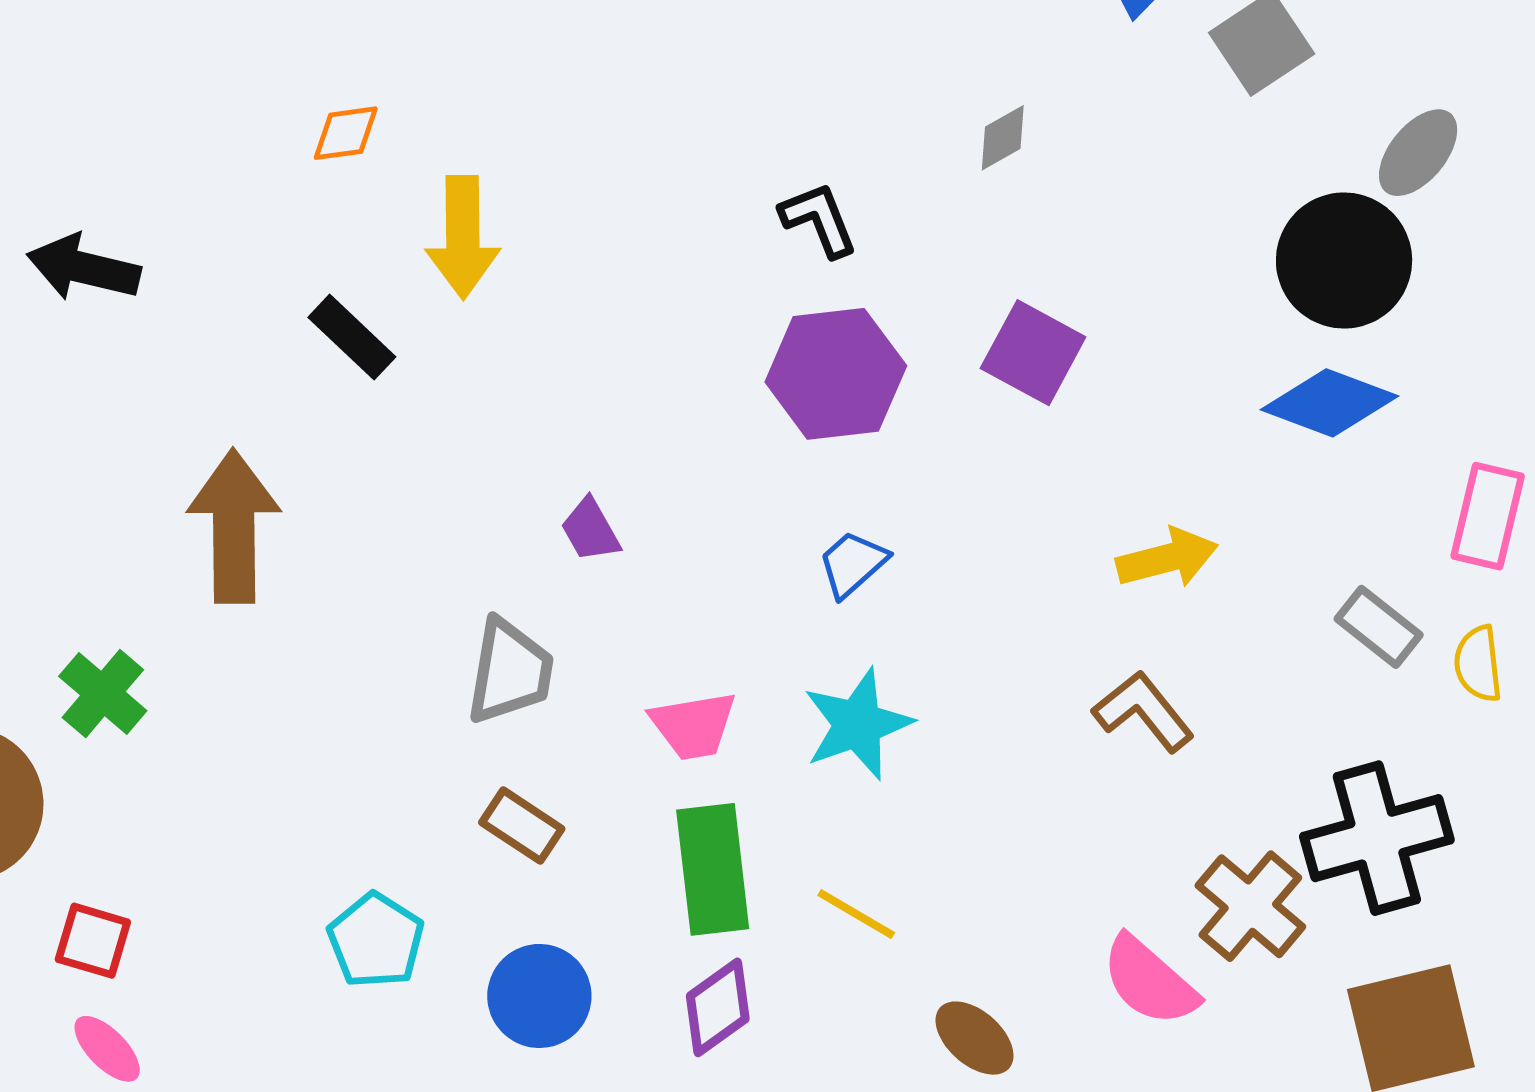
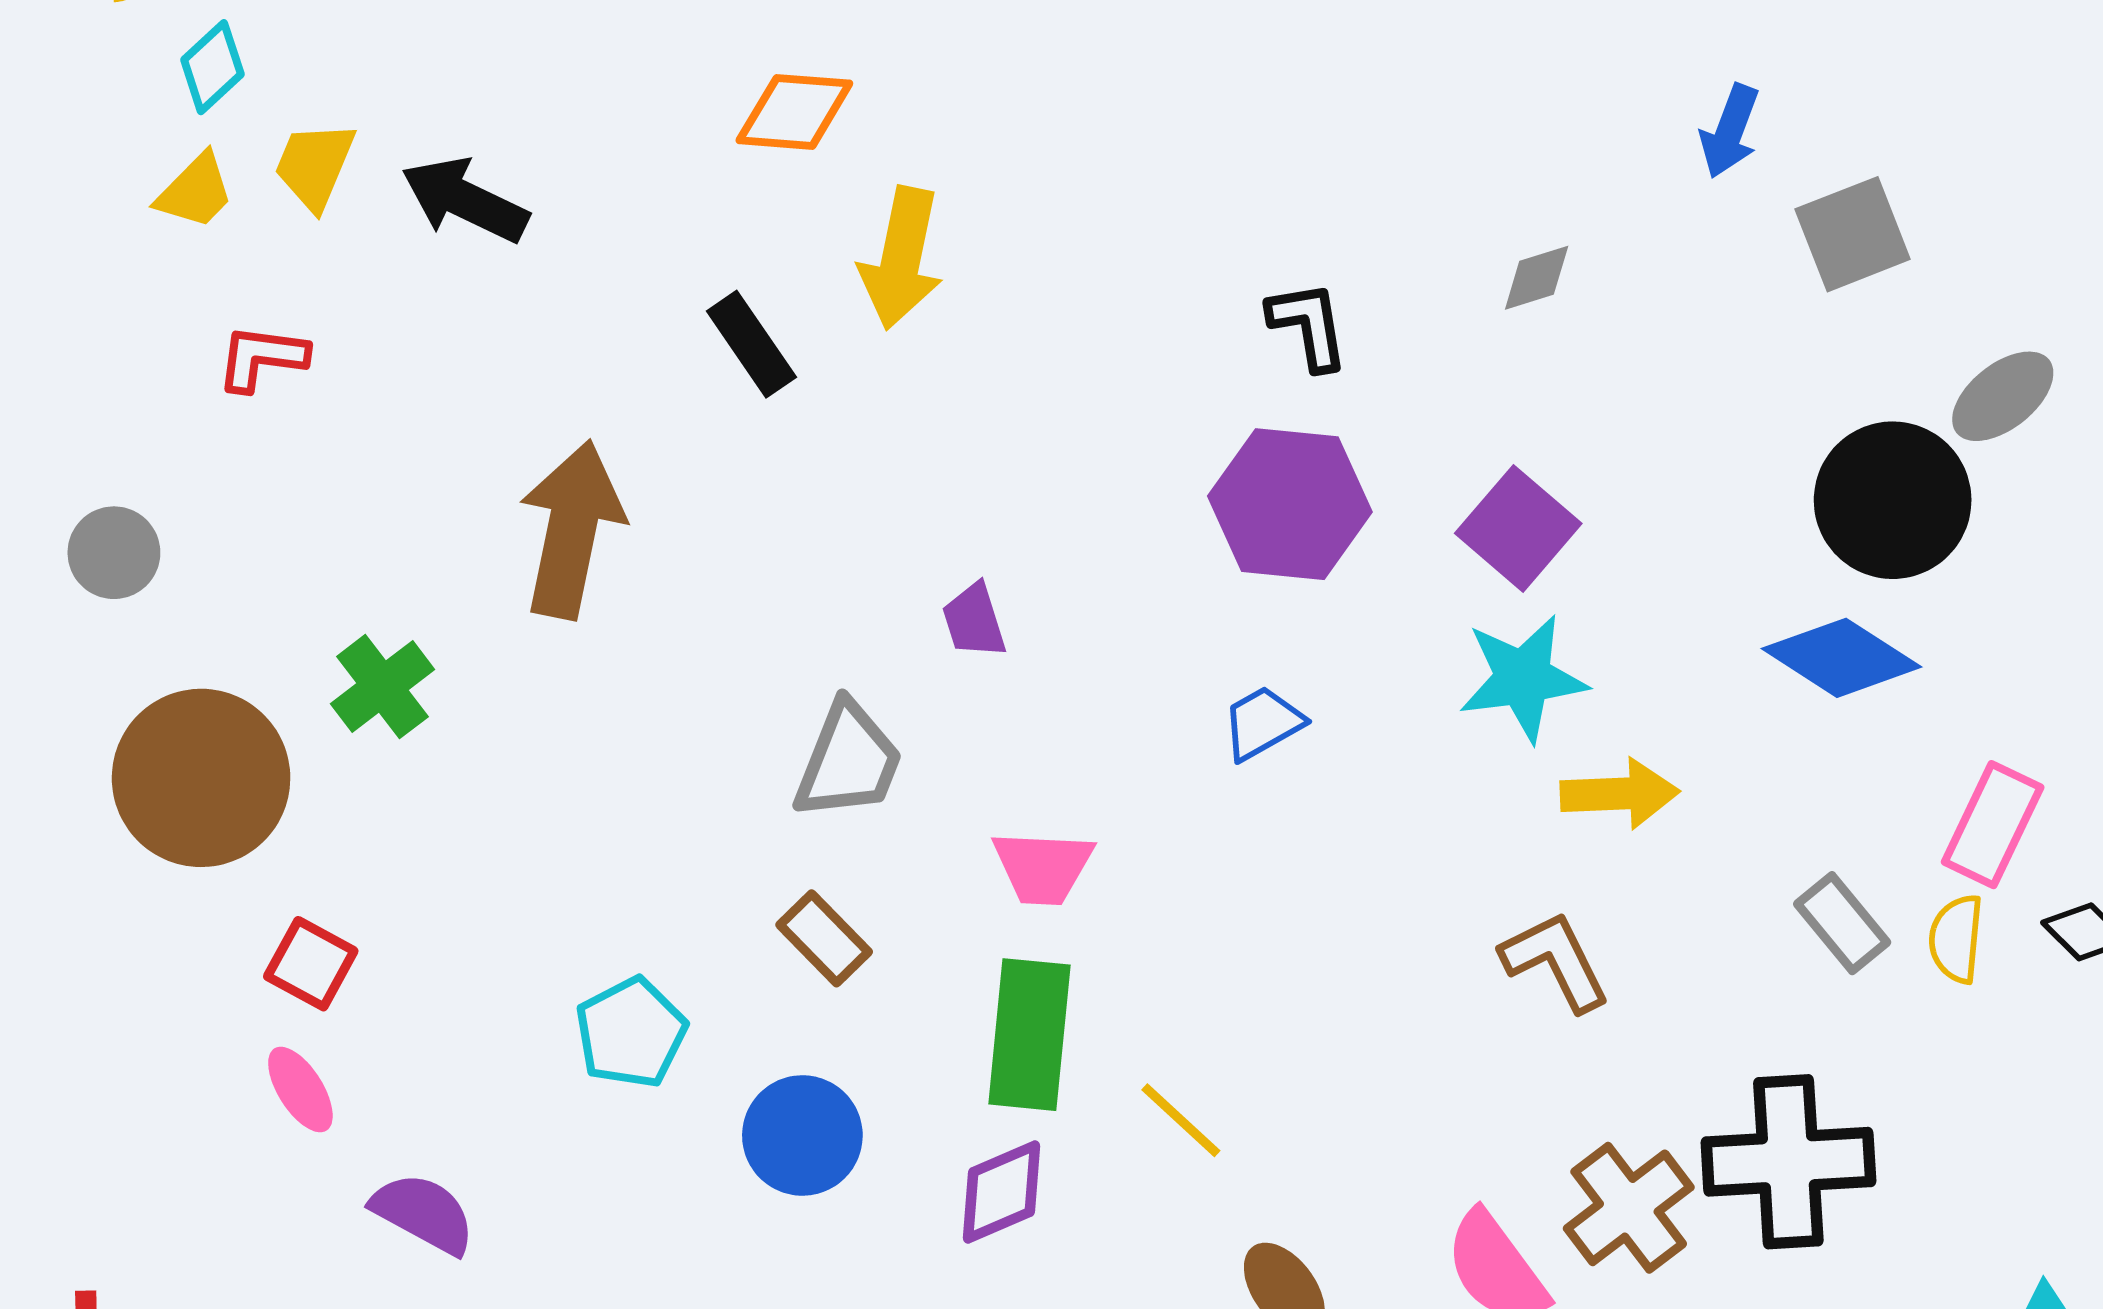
orange diamond: (346, 133) -> (794, 112), size x1.4
yellow semicircle: (1478, 664) -> (1956, 939), moved
cyan star: (858, 724) -> (1523, 678), moved

